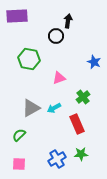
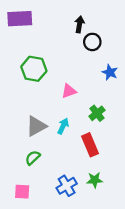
black circle: (56, 36) -> (92, 42), moved
cyan arrow: (54, 108) -> (63, 126), turned 144
green semicircle: (19, 135) -> (33, 158), moved

